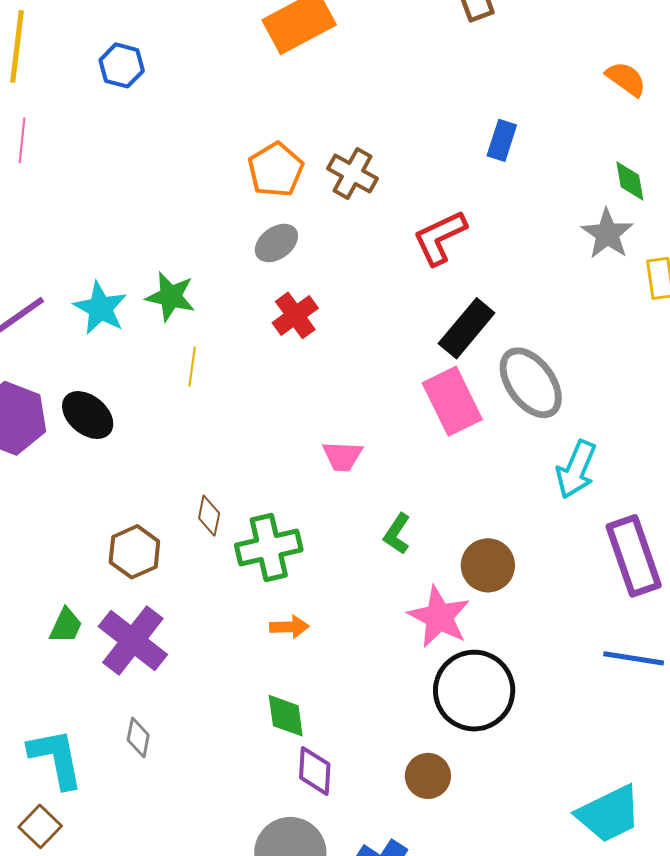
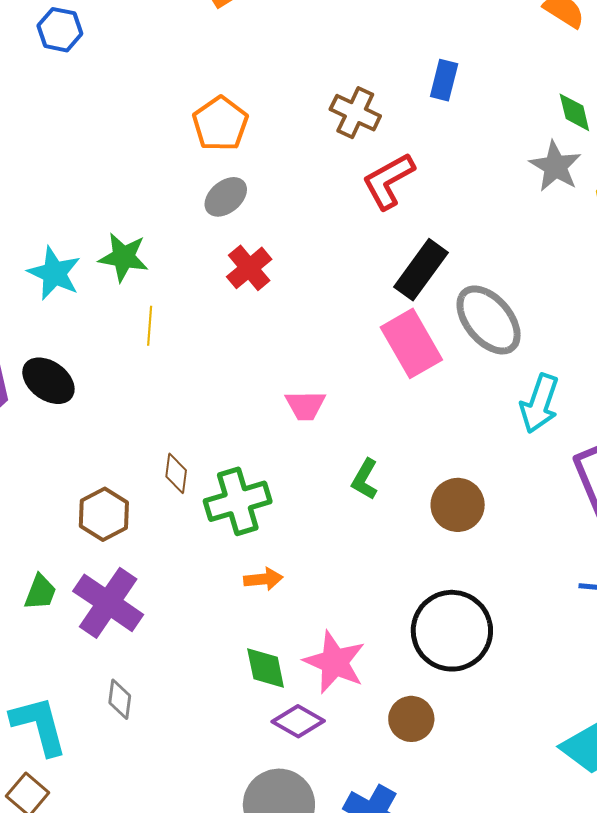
brown cross: (352, 174) -> (355, 113), moved
pink star: (439, 617) -> (335, 662), moved
purple diamond: (315, 771) -> (298, 721), turned -60

